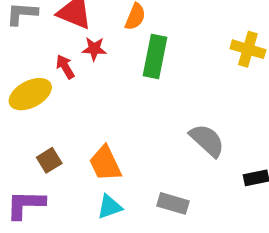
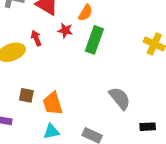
red star: (94, 49) -> (65, 30), moved
brown square: (49, 160) -> (26, 95), moved, turned 35

